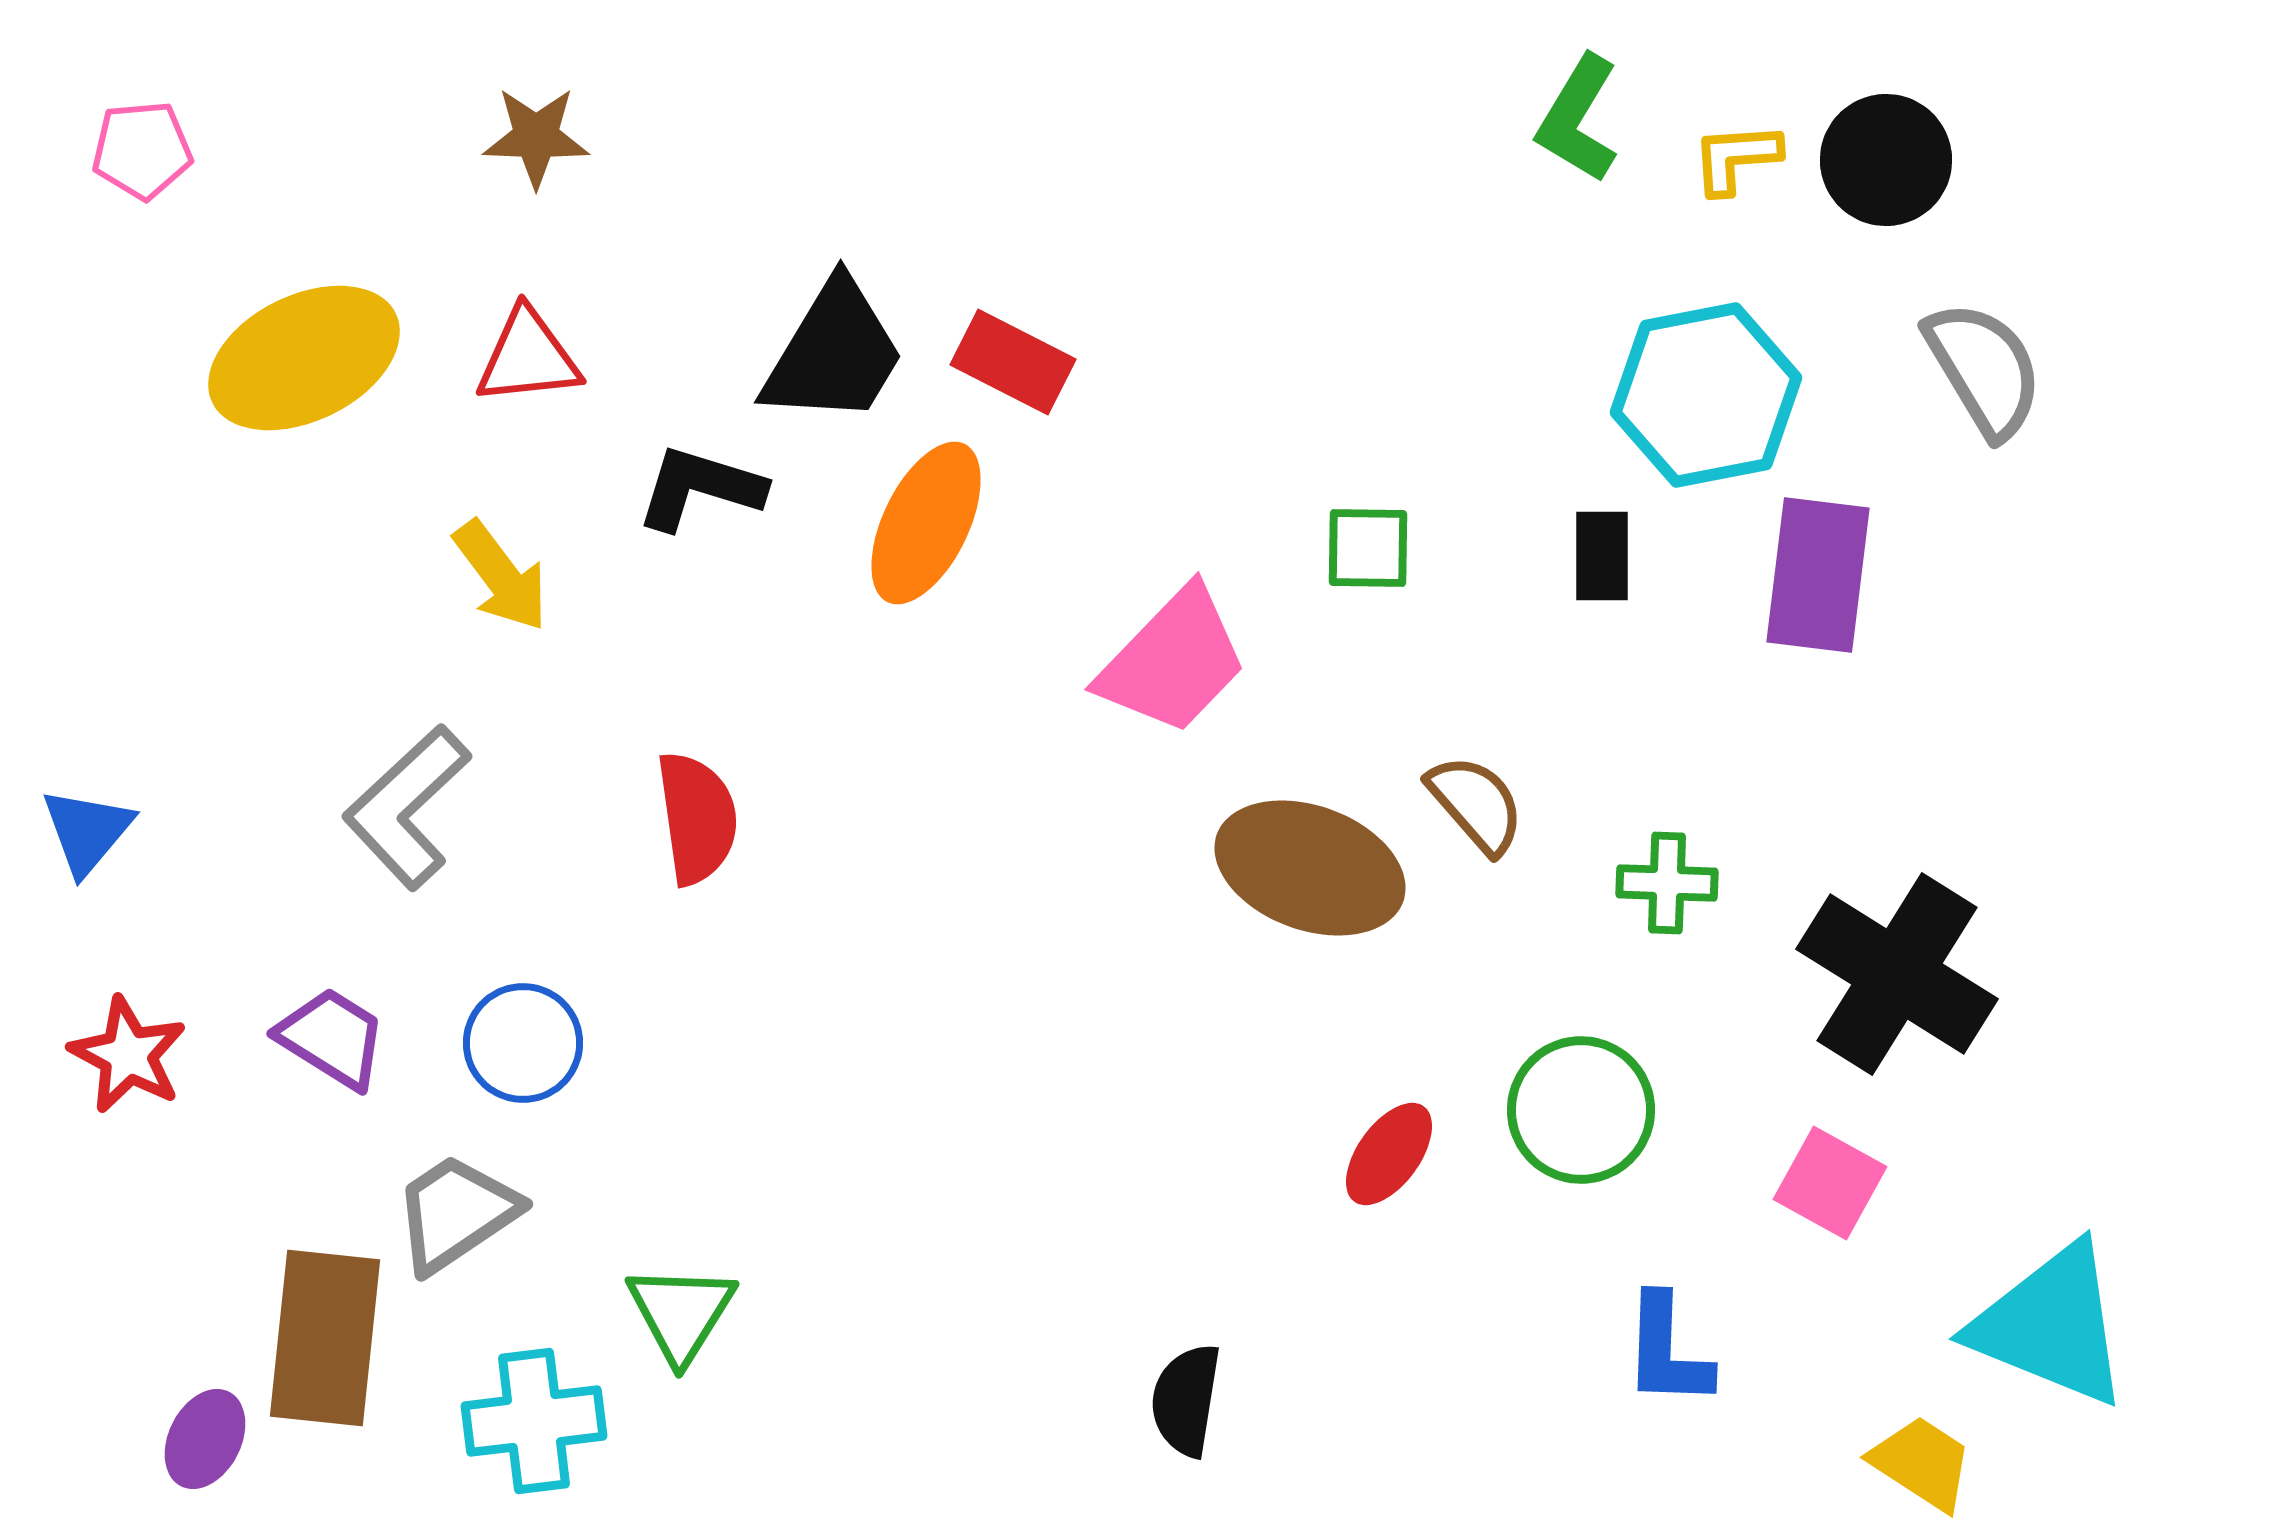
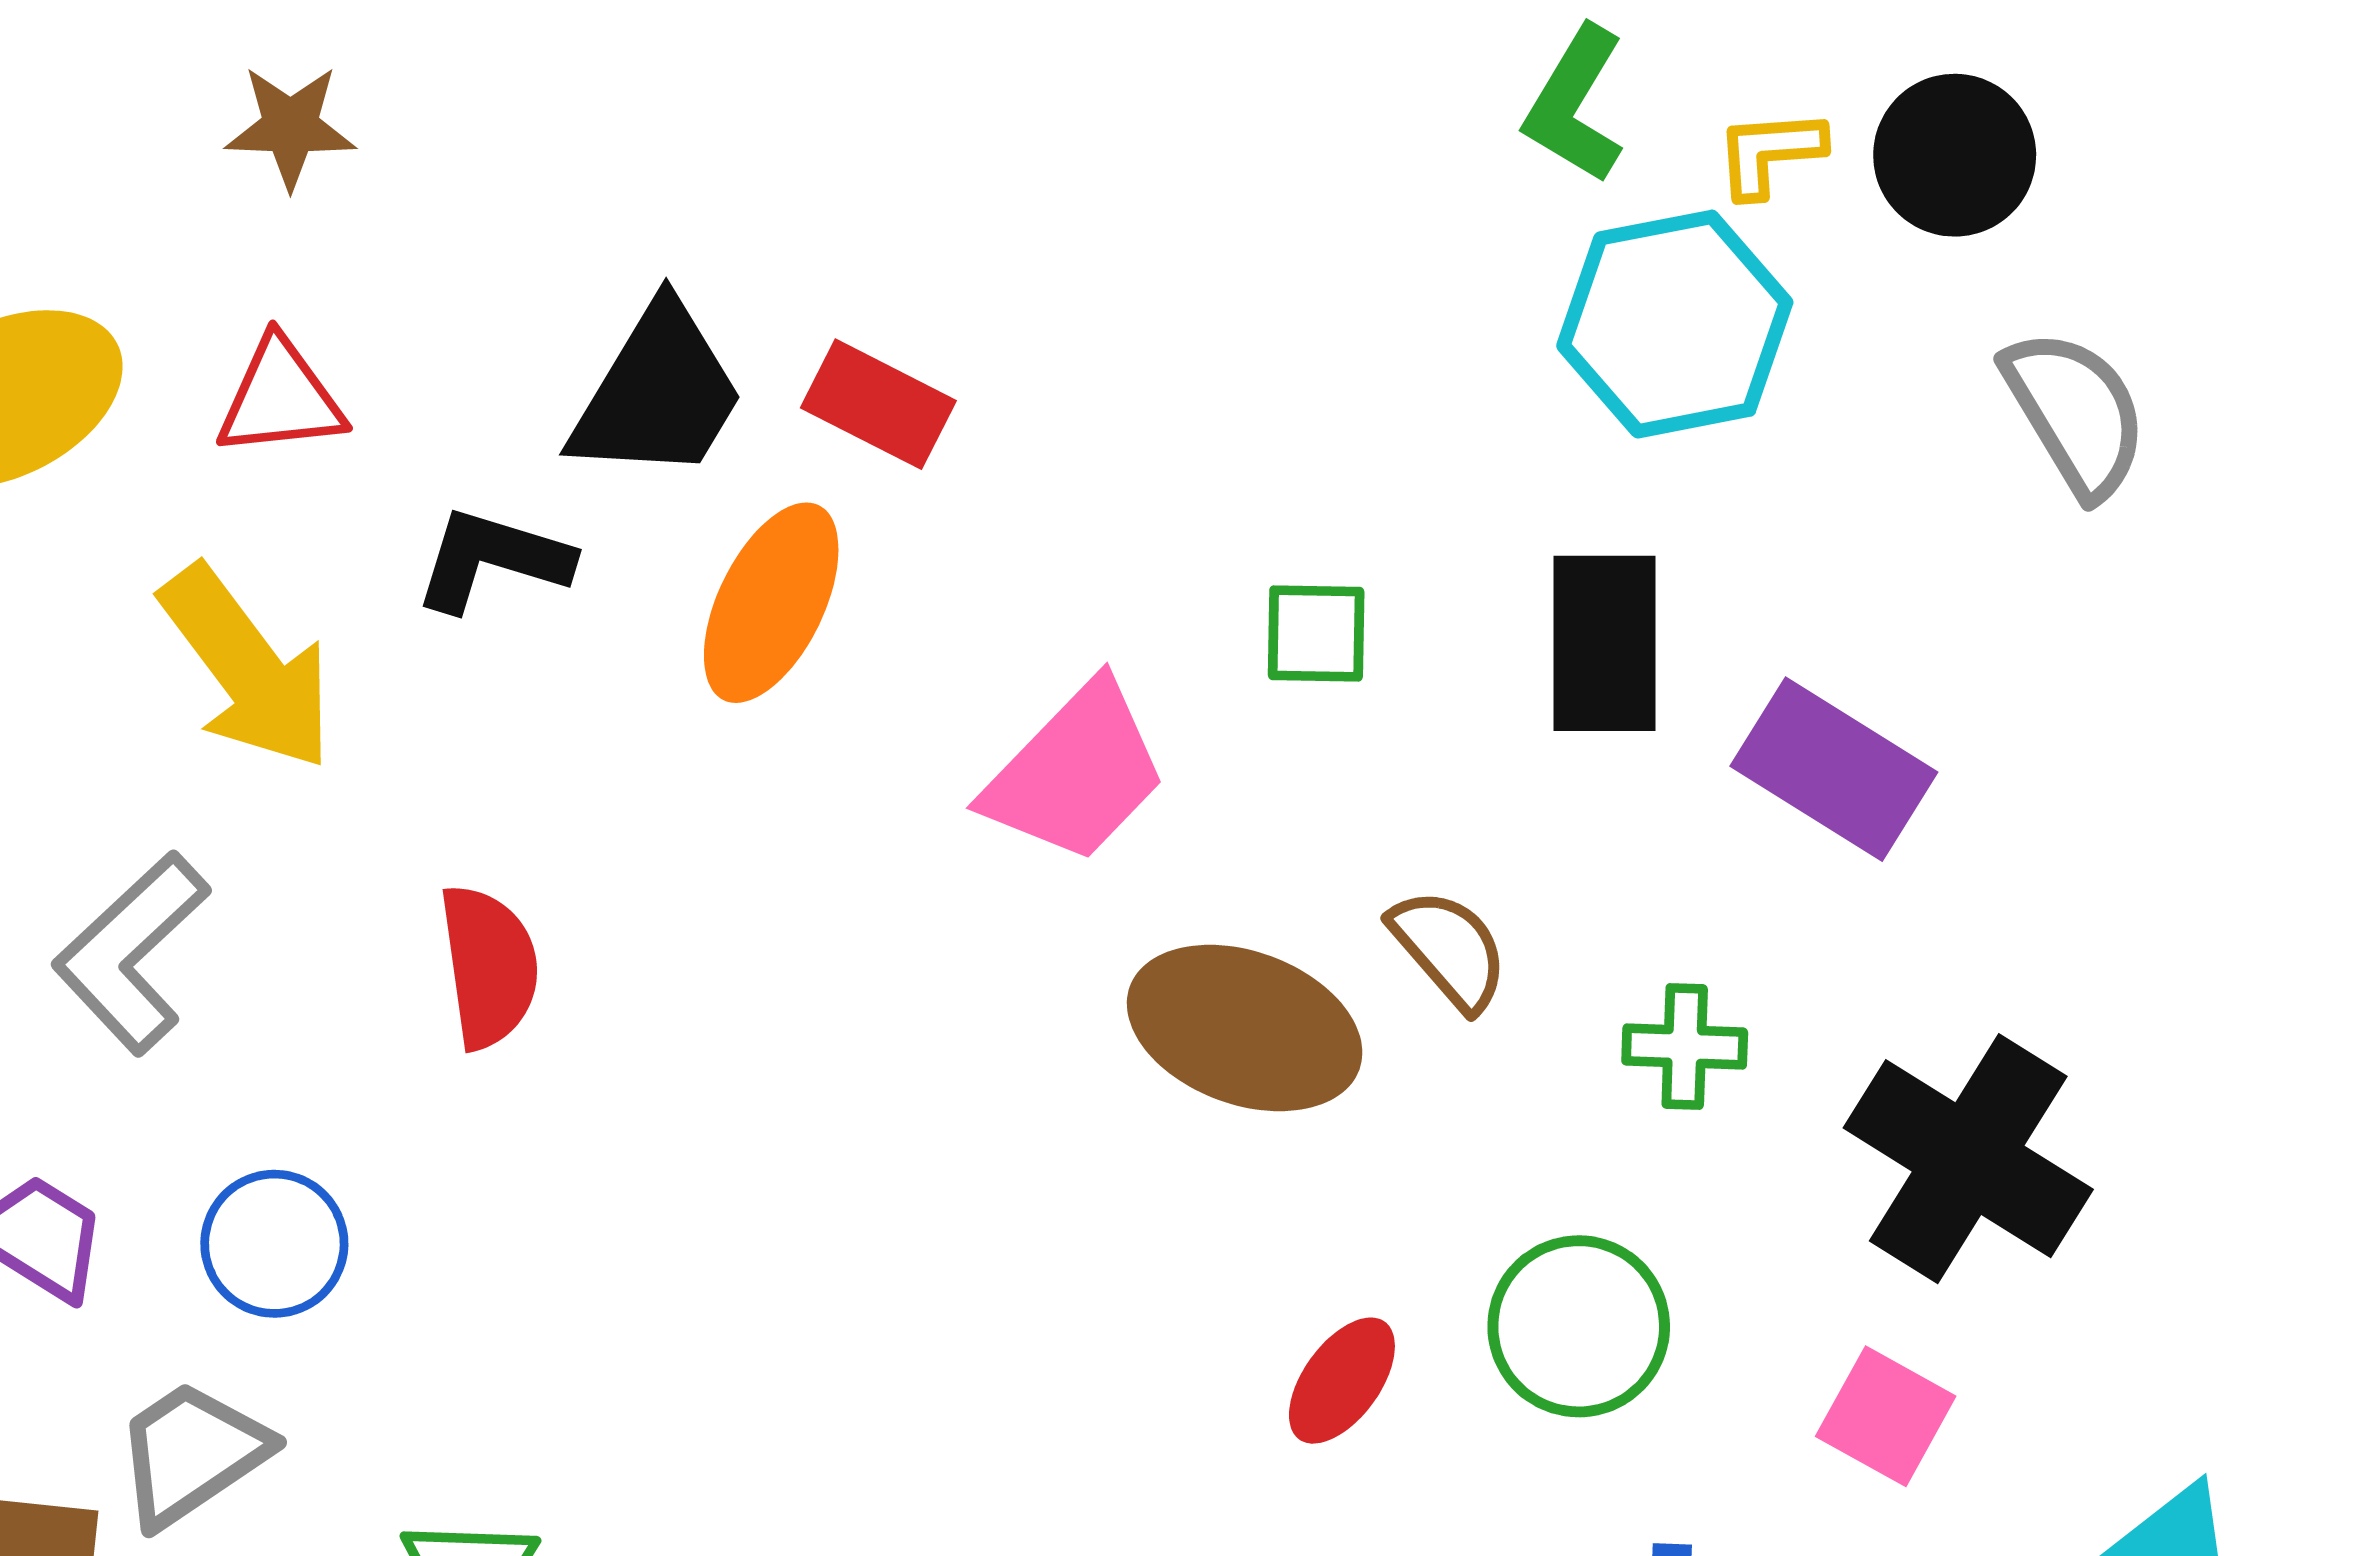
cyan hexagon: (1706, 395) -> (1675, 324), moved
black rectangle: (1602, 556) -> (1605, 643), size x1.6
purple rectangle: (1818, 575) -> (1834, 769), moved, turned -65
yellow arrow: (501, 576) -> (247, 668), size x1.5

